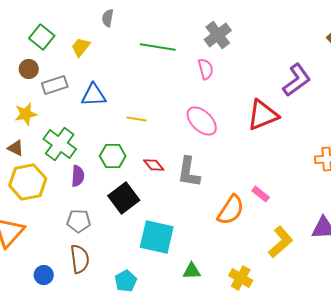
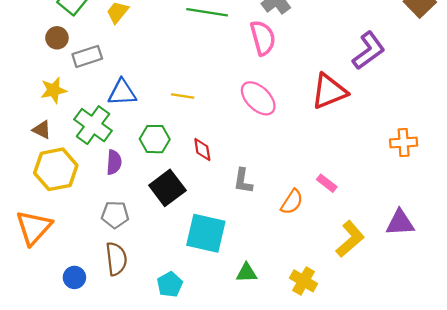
pink semicircle: (206, 69) -> (263, 38), size x1.4
blue triangle: (94, 95) -> (122, 93), moved
red diamond: (154, 165) -> (202, 149), turned 30
gray L-shape: (189, 172) -> (243, 181), moved, size x0.7
orange semicircle: (231, 210) -> (292, 202), size x0.7

